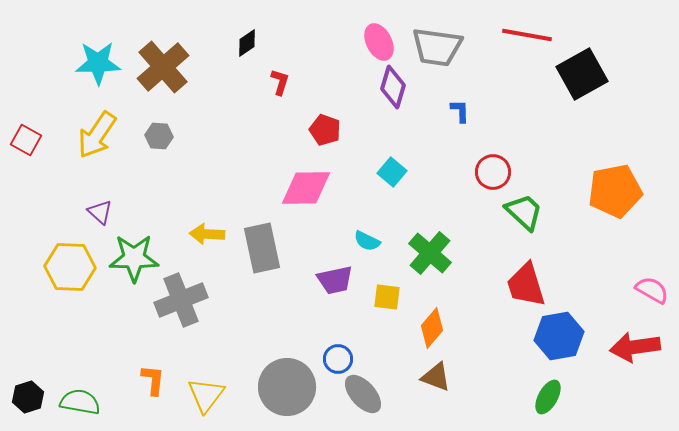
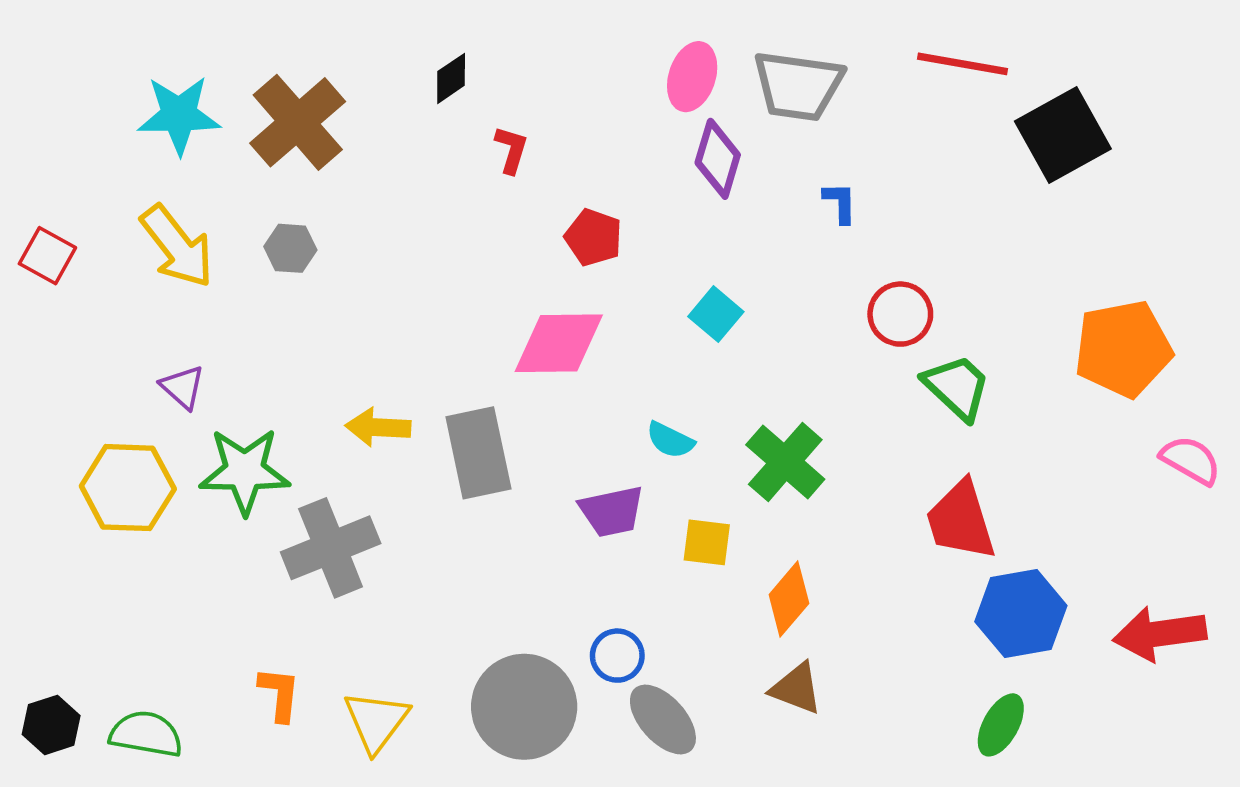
pink ellipse: (379, 42) -> (692, 77), turned 45
yellow arrow: (97, 135) -> (177, 246), turned -72
pink semicircle: (652, 290) -> (1191, 460), moved

